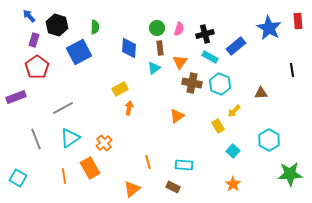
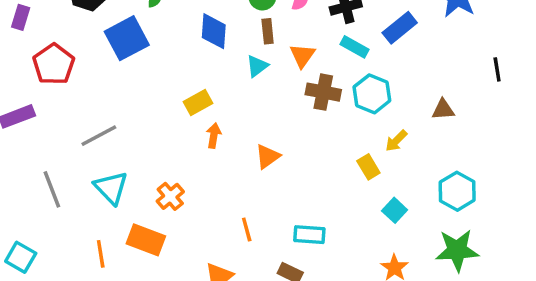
purple rectangle: (34, 40) -> (21, 17), moved
orange triangle: (177, 116) -> (268, 156), moved
cyan triangle: (70, 138) -> (111, 188), turned -40
orange rectangle: (90, 168) -> (146, 240), turned -40
green star: (290, 174) -> (457, 250), moved

